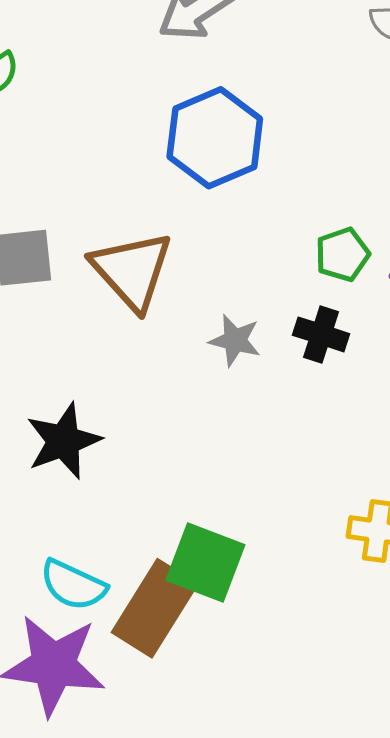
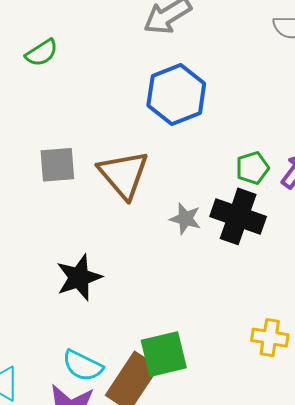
black cross: (321, 334) -> (238, 216), size x1.6
green square: (205, 562) -> (164, 354), turned -36

